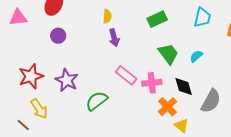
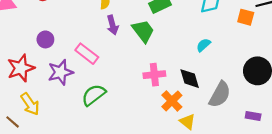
purple circle: (58, 36) -> (45, 39), moved
green trapezoid: (168, 54) -> (143, 31), moved
pink rectangle: (126, 75) -> (87, 54), moved
purple star: (67, 80) -> (60, 72), turned 30

